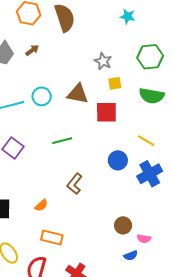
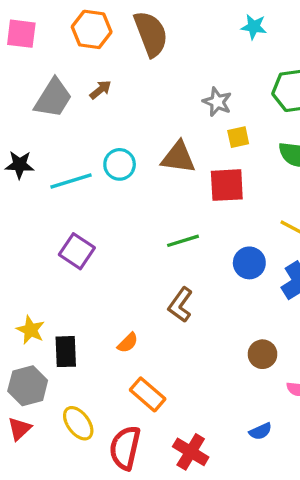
green line: (62, 141) -> (183, 241), moved
brown circle: (123, 225) -> (263, 354), moved
orange rectangle: (52, 238) -> (148, 394), turned 30
blue semicircle: (131, 256) -> (260, 431), moved

